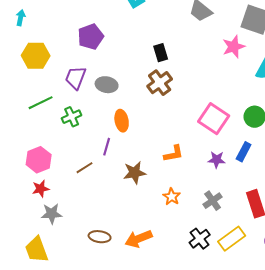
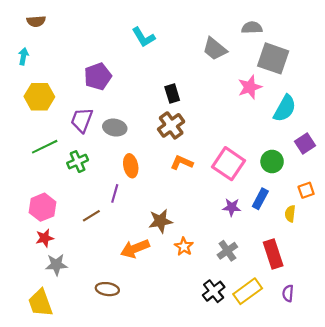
orange L-shape: (174, 154) -> (182, 163), moved, turned -145
brown star: (135, 173) -> (160, 221), moved
orange arrow: (139, 239) -> (135, 249), moved

